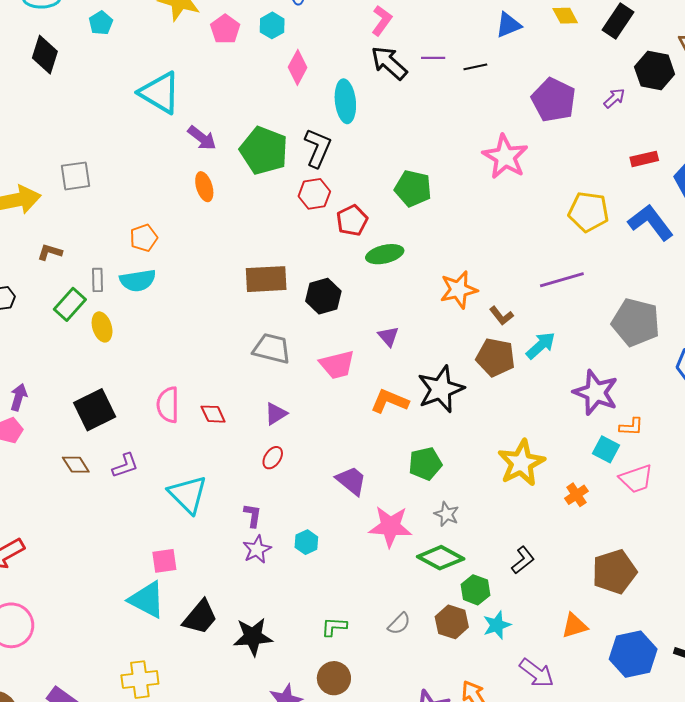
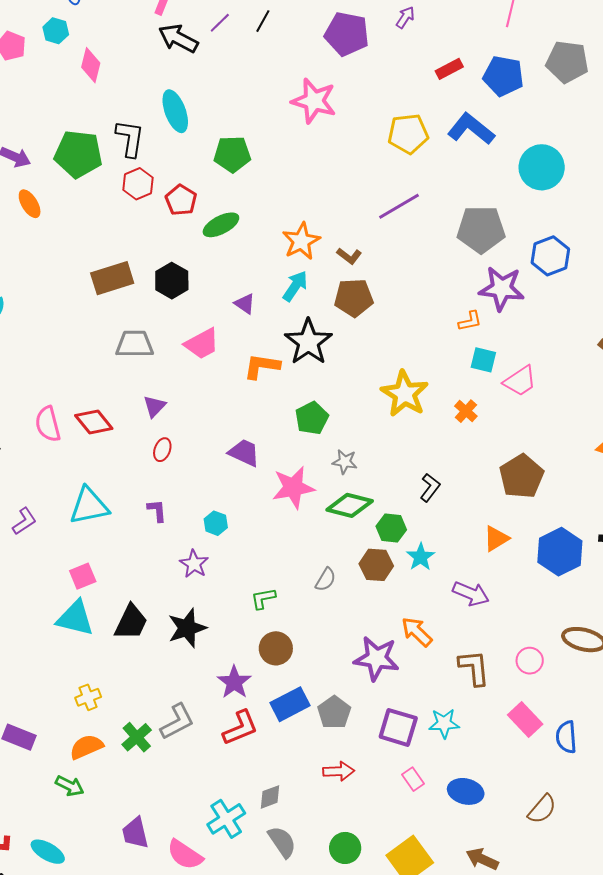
purple line: (433, 58) -> (220, 23), turned -30
black line: (475, 67) -> (263, 21), turned -35
cyan ellipse: (345, 101) -> (175, 111), moved
cyan arrow: (541, 345) -> (295, 286), moved
purple star: (596, 392) -> (502, 288), moved
red diamond: (213, 414) -> (94, 422), size x1.4
orange L-shape: (631, 427) -> (470, 321), moved
purple L-shape: (125, 465) -> (24, 521), moved
cyan triangle: (188, 494) -> (89, 506), turned -42
purple star: (257, 549) -> (194, 564), moved
yellow cross: (140, 680) -> (88, 697), size x0.7

